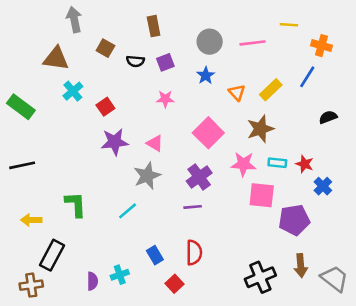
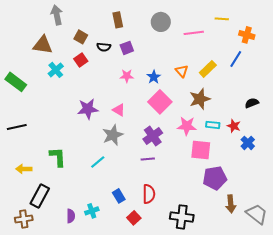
gray circle: (210, 42) -> (161, 22), moved
blue star: (206, 75) -> (154, 77), moved
red square: (105, 107) -> (81, 60), moved
black semicircle: (328, 117) -> (252, 103), moved
purple pentagon: (294, 220) -> (215, 178), moved
black cross: (260, 277) -> (182, 217), moved, turned 30

